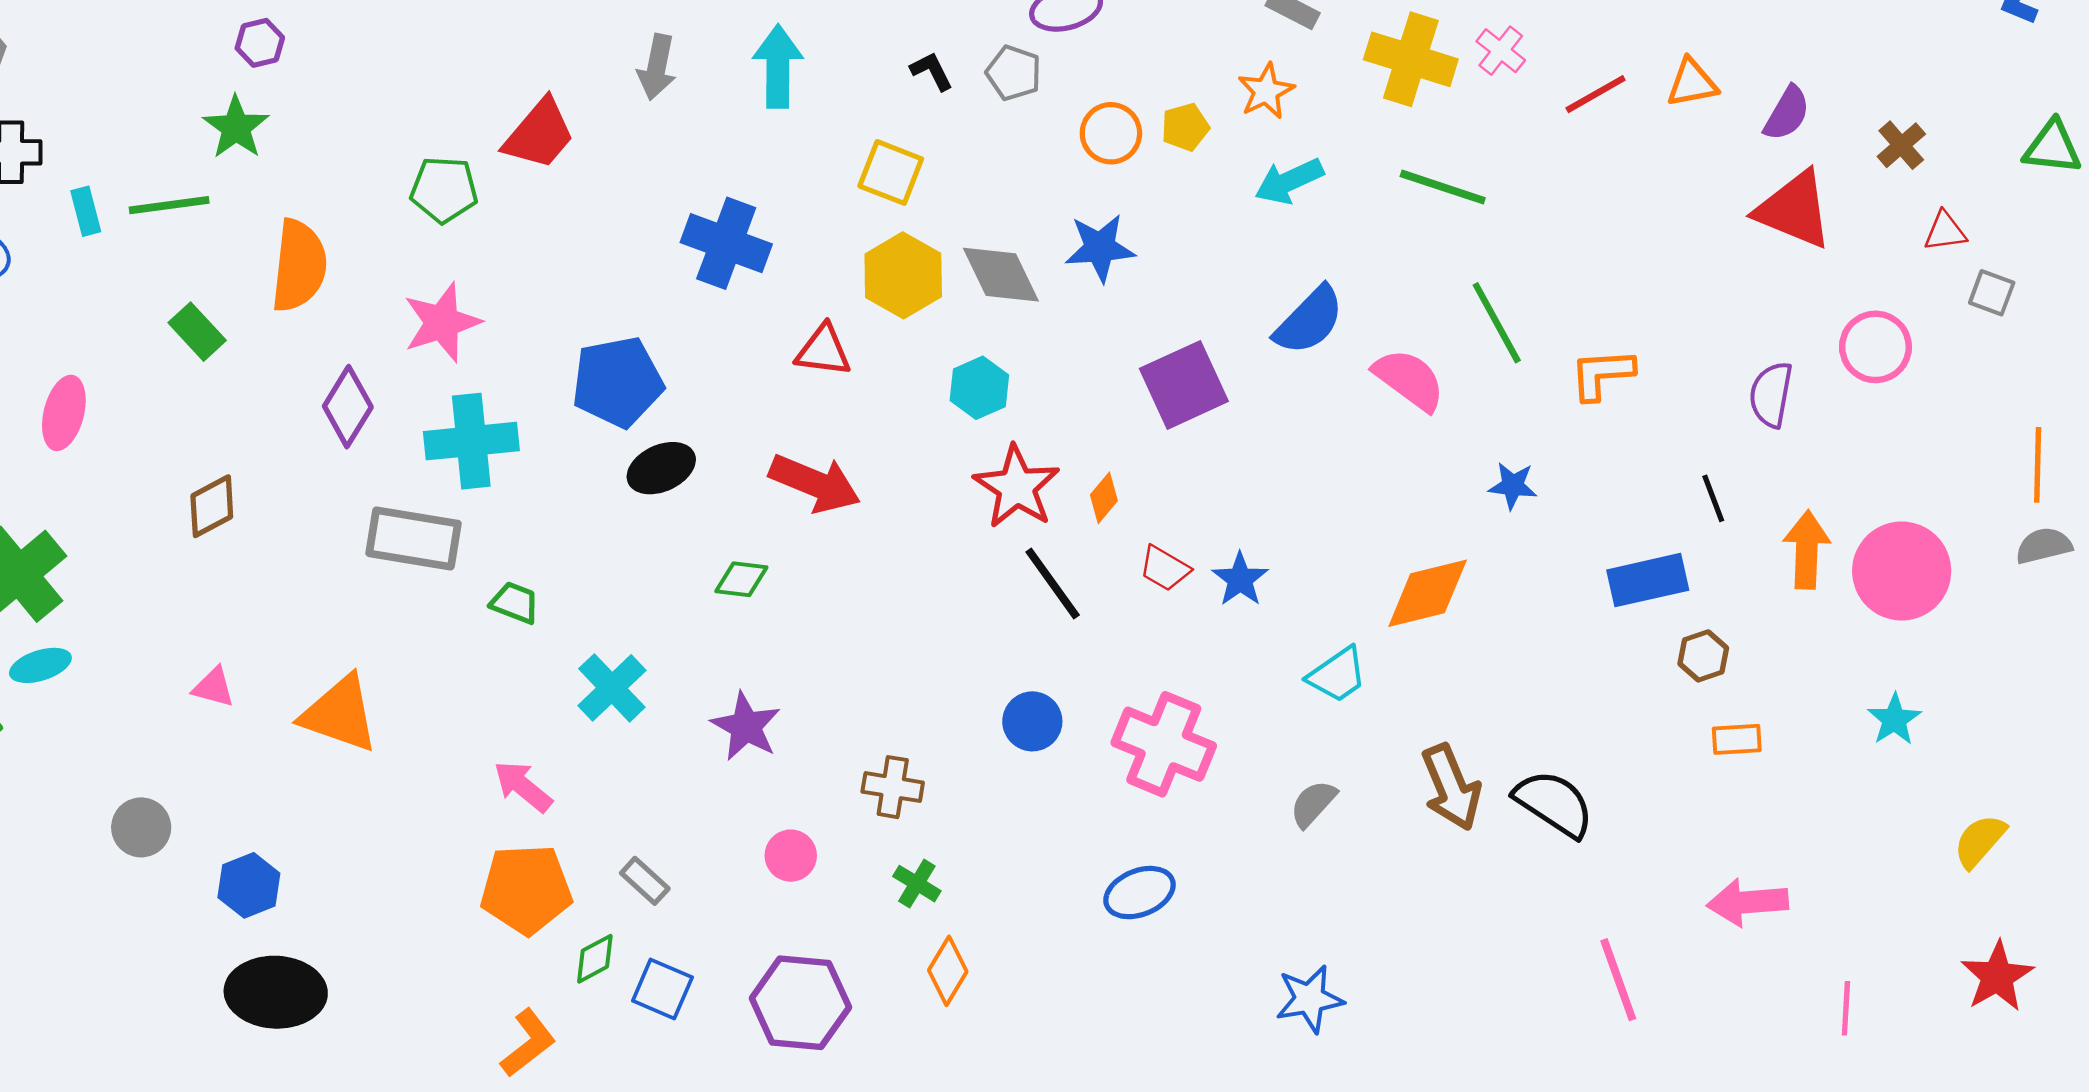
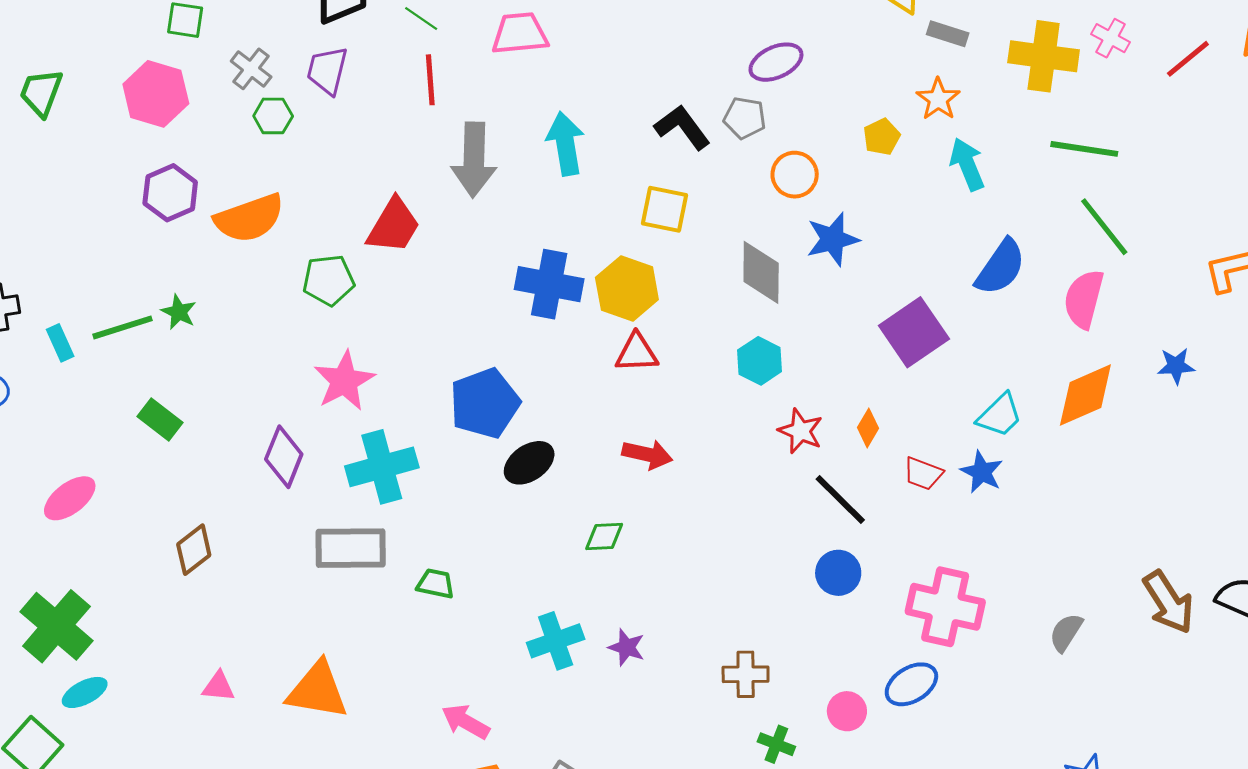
purple hexagon: (260, 43) -> (170, 193), size x1.5
gray arrow: (657, 67) -> (474, 160), size x1.5
black L-shape: (932, 71) -> (682, 127), size x1.6
green star: (236, 127) -> (179, 312), moved, size x0.7
orange circle: (1111, 133) -> (795, 175), moved
cyan arrow: (1289, 181) -> (967, 164), turned 102
orange semicircle: (299, 266) -> (249, 218), moved, turned 74
yellow hexagon: (903, 275) -> (627, 288), moved
gray diamond: (1001, 275) -> (761, 272), turned 36
green line: (1497, 323) -> (1104, 227), moved
pink semicircle: (1409, 380) -> (1084, 299), turned -102
pink ellipse: (64, 413) -> (70, 498), turned 48
red arrow: (815, 483) -> (647, 454), size x0.7
red star: (1017, 487) -> (801, 431), size x0.7
orange diamond: (1428, 593) -> (1085, 395), moved
cyan trapezoid: (1337, 675) -> (1000, 415), moved
cyan cross: (612, 688) -> (556, 641), moved, turned 34
blue circle: (1032, 721) -> (838, 573), moved
purple star: (746, 726) -> (627, 647), size x0.7
pink circle: (791, 856) -> (847, 711), moved
blue ellipse: (1140, 893) -> (911, 684), moved

